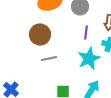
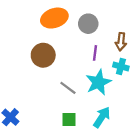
gray line: (49, 58) -> (68, 88), moved, turned 49

